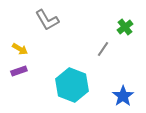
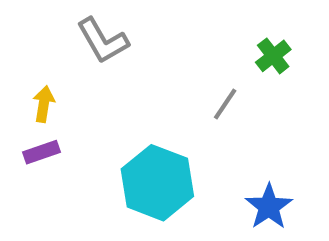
yellow arrow: (20, 49) -> (44, 104), turned -112

